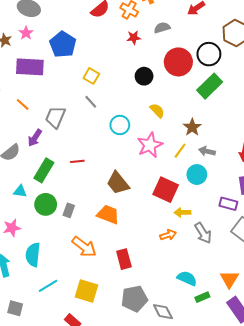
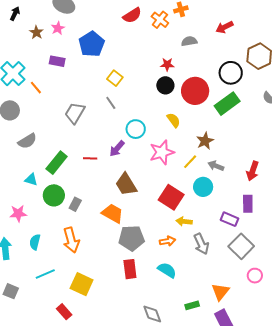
red star: (134, 38) -> (167, 64), moved
red circle: (178, 62) -> (195, 91), moved
purple rectangle: (30, 67) -> (57, 61), size x0.6
orange line: (23, 104) -> (36, 88), moved
purple arrow: (35, 138) -> (117, 149), moved
orange arrow: (84, 247) -> (71, 240), moved, turned 30
cyan semicircle: (33, 255) -> (35, 242), size x0.7
red rectangle: (124, 259) -> (130, 269), moved
cyan semicircle: (187, 278) -> (167, 270), moved
gray pentagon: (134, 299) -> (132, 238), moved

